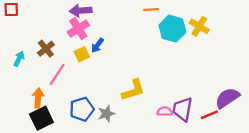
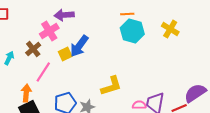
pink cross: (78, 29) -> (49, 31), moved
cyan hexagon: (172, 29) -> (132, 31), moved
blue arrow: (97, 45) -> (79, 46), size x1.6

